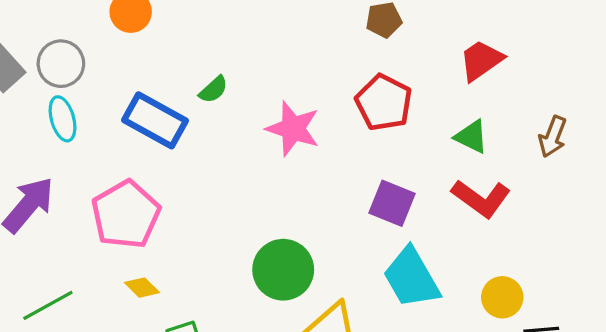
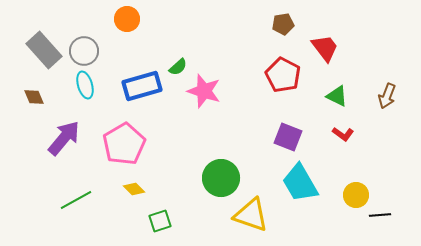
red trapezoid: (481, 60) -> (325, 48), moved, turned 88
blue rectangle: (155, 120) -> (142, 86), turned -45
pink star: (293, 129) -> (204, 91), moved
red L-shape: (481, 198) -> (343, 134), size x0.6

